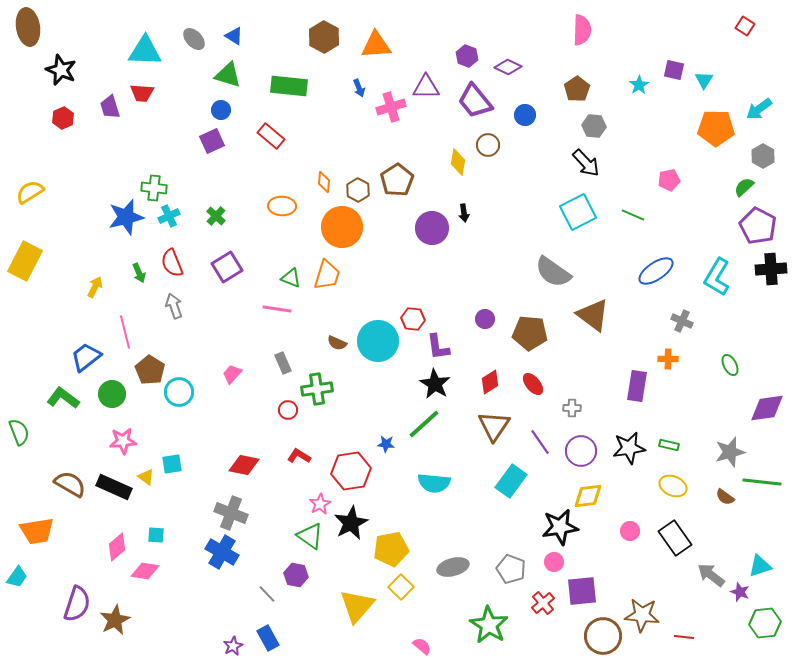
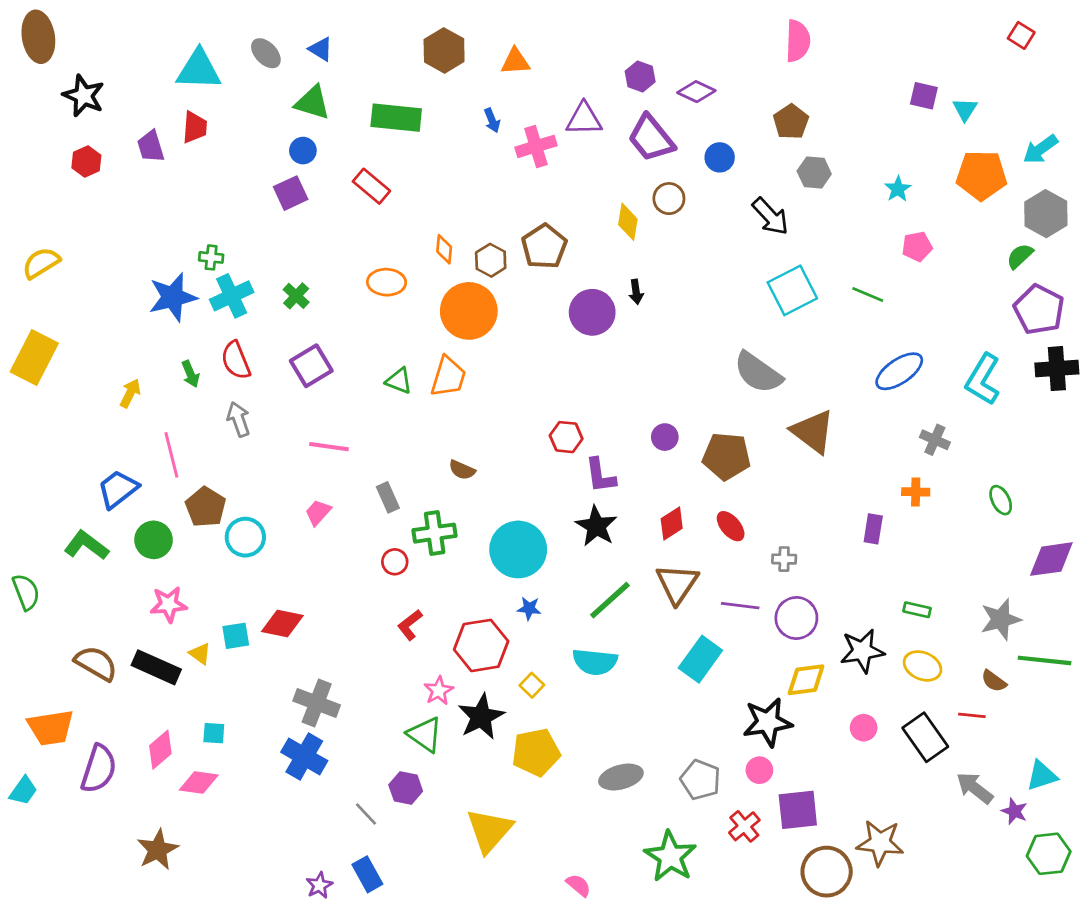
orange triangle: (376, 45) -> (515, 61), size x0.7
cyan star: (639, 85) -> (898, 189), moved
red trapezoid: (142, 93) -> (195, 127), turned -90
gray hexagon: (763, 156) -> (1046, 214), size x1.4
black arrow: (586, 163) -> (770, 216), moved
green cross: (154, 188) -> (211, 257), size x0.7
cyan cross: (169, 216) -> (232, 296), size x1.4
pink line: (277, 309) -> (329, 447), moved
cyan circle: (378, 341) -> (518, 549), moved
purple rectangle: (637, 386) -> (873, 529), size x0.7
green line: (424, 424) -> (610, 600), moved
purple line: (540, 442) -> (740, 606), turned -48
black star: (629, 448) -> (862, 651), moved
red L-shape: (299, 456) -> (410, 625), turned -70
red diamond: (244, 465) -> (282, 623), moved
yellow square: (401, 587) -> (532, 685), moved, size x0.7
purple semicircle: (77, 604) -> (99, 769), moved
red line: (684, 637) -> (972, 715), moved

